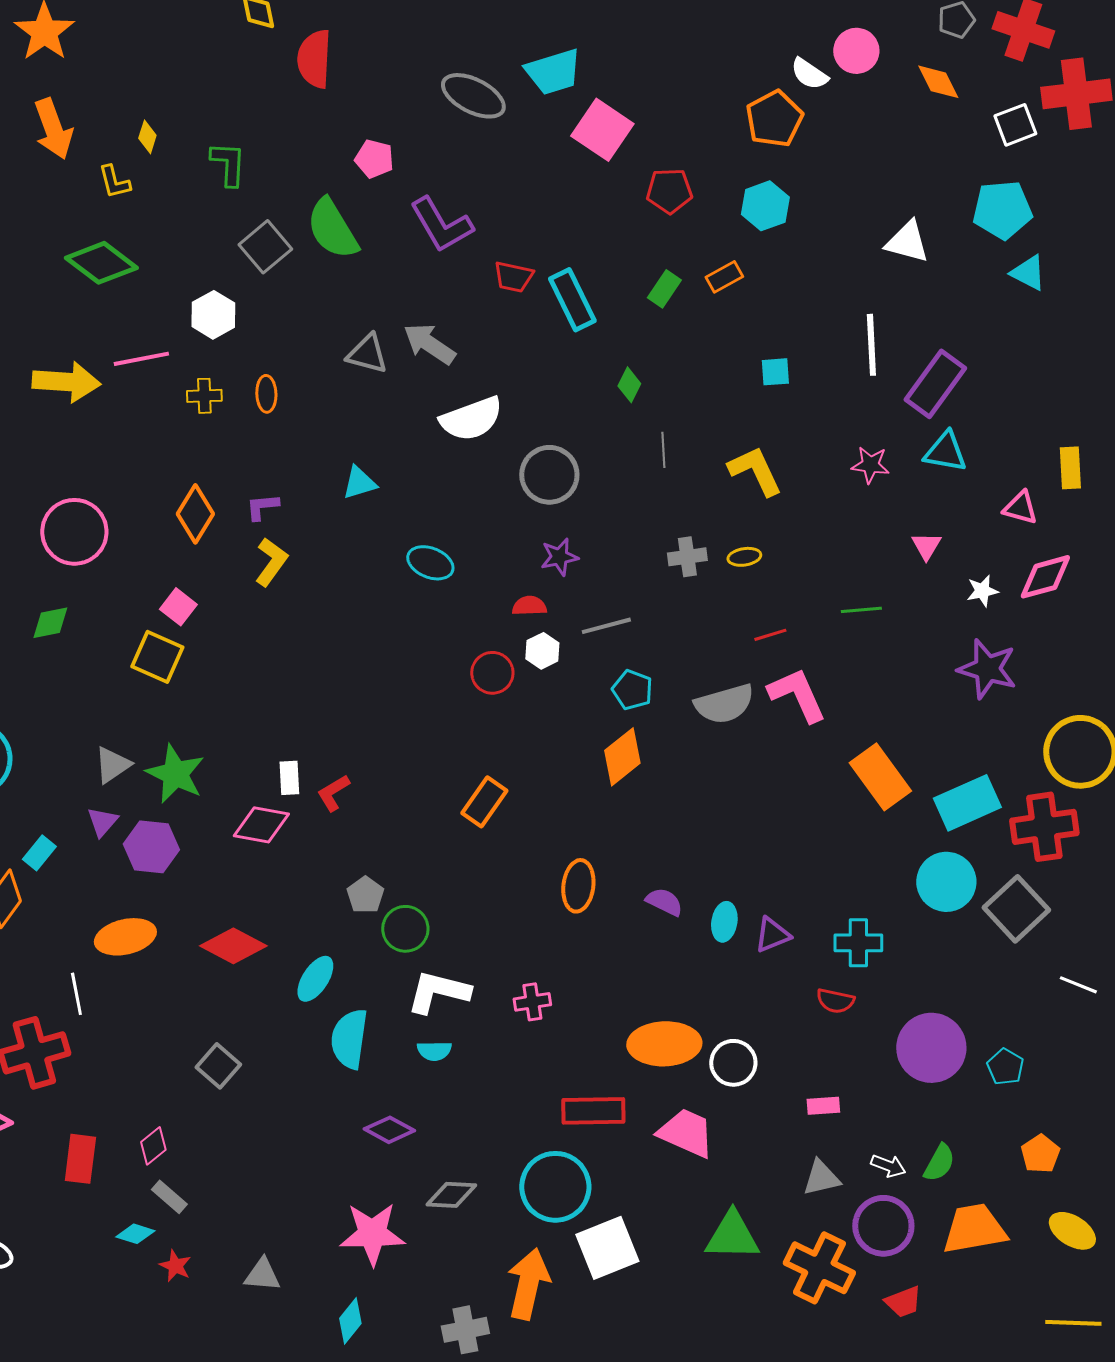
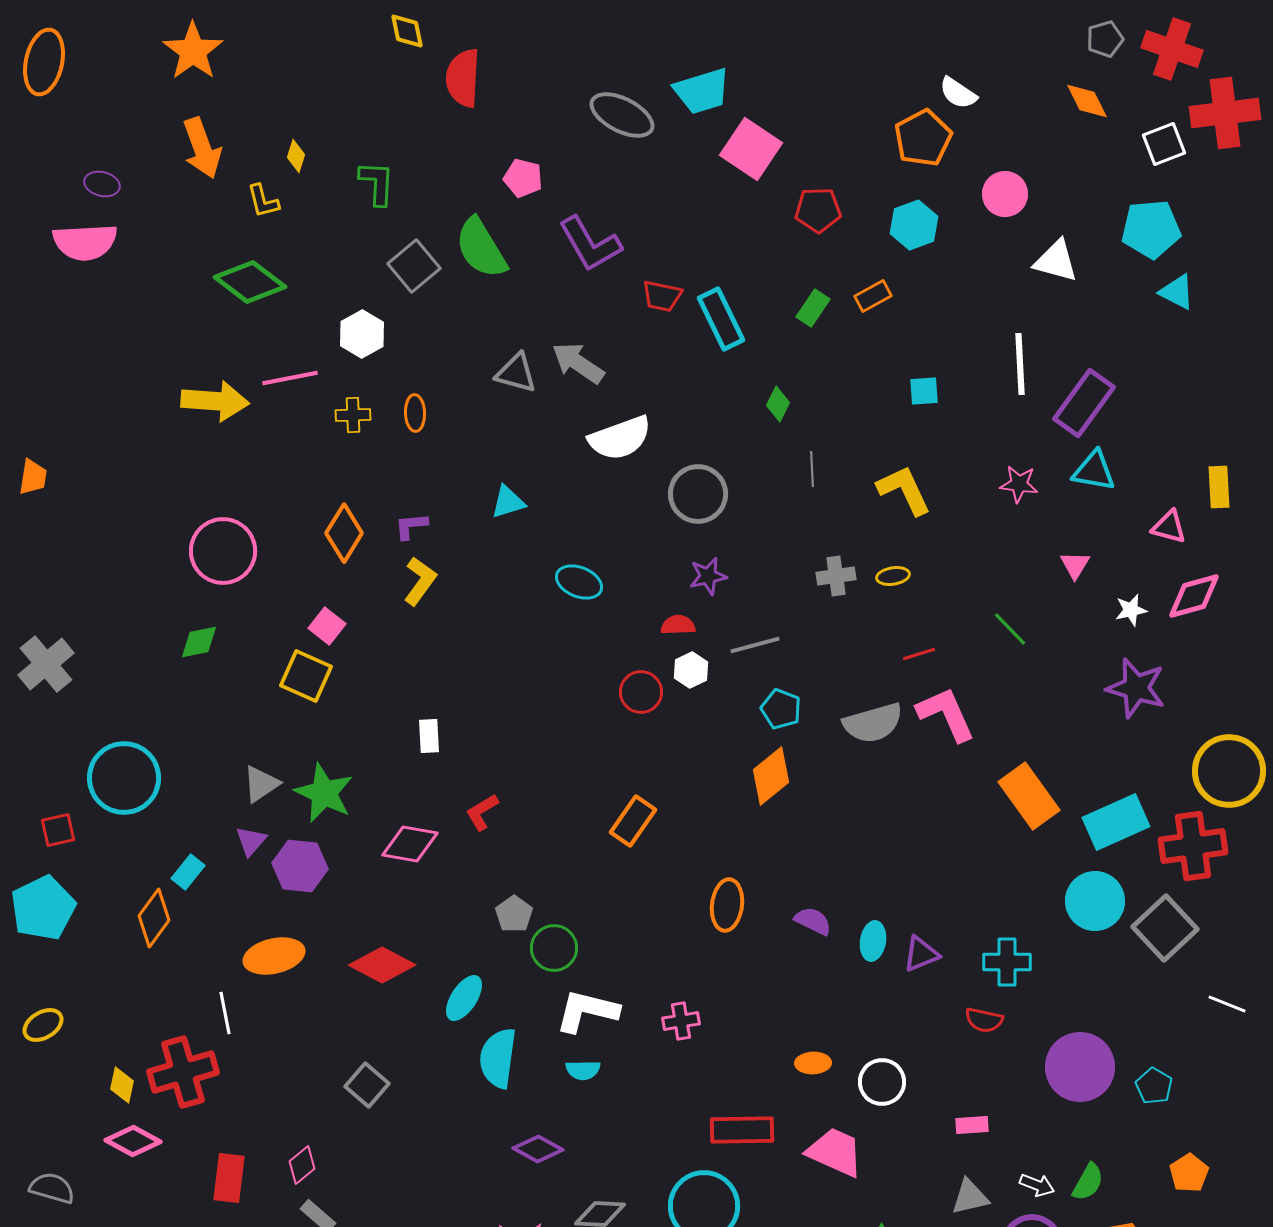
pink circle: (856, 51) -> (1005, 194), moved
green line: (861, 610) -> (1010, 629), turned 51
white rectangle: (289, 778) -> (429, 736), moved
orange ellipse: (664, 1044) -> (813, 1063), size x0.5

